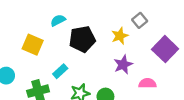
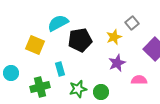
cyan semicircle: (58, 20) -> (58, 23), size x1.5
cyan rectangle: (60, 71) -> (60, 69), turned -64

